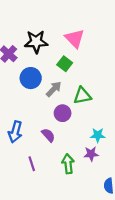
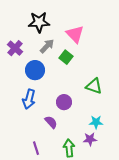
black star: (36, 42) -> (39, 22), moved
gray arrow: (54, 89) -> (47, 46), moved
green triangle: (82, 96) -> (94, 86), moved, turned 30
blue arrow: (15, 132) -> (29, 99), moved

